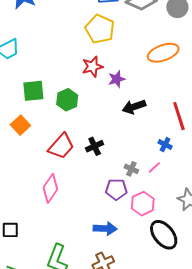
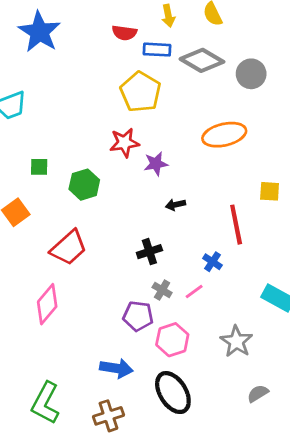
green square: (33, 91) -> (39, 167), size x0.6
black arrow: (134, 107) -> (175, 205), size x0.6
black cross: (95, 146) -> (149, 252), moved
black ellipse: (164, 235) -> (173, 393), moved

